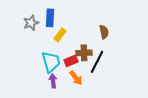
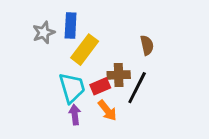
yellow rectangle: (60, 35) -> (85, 50), size x1.5

